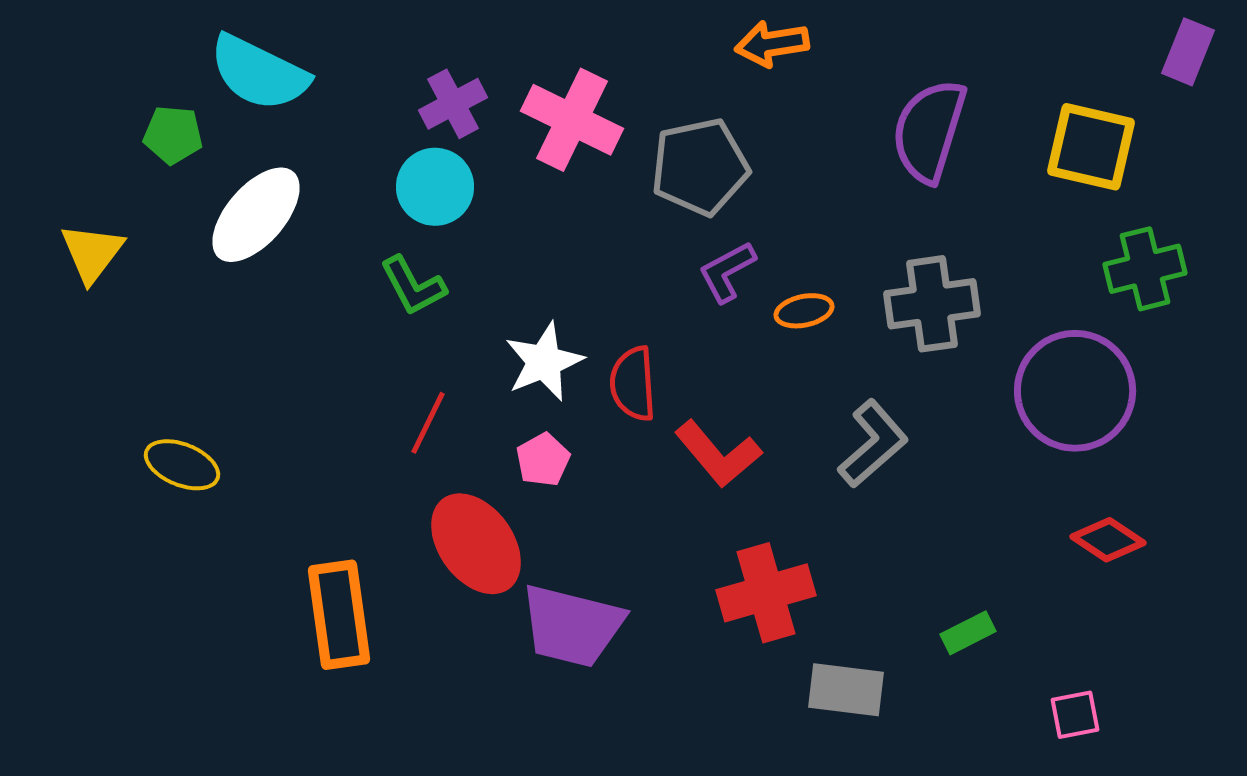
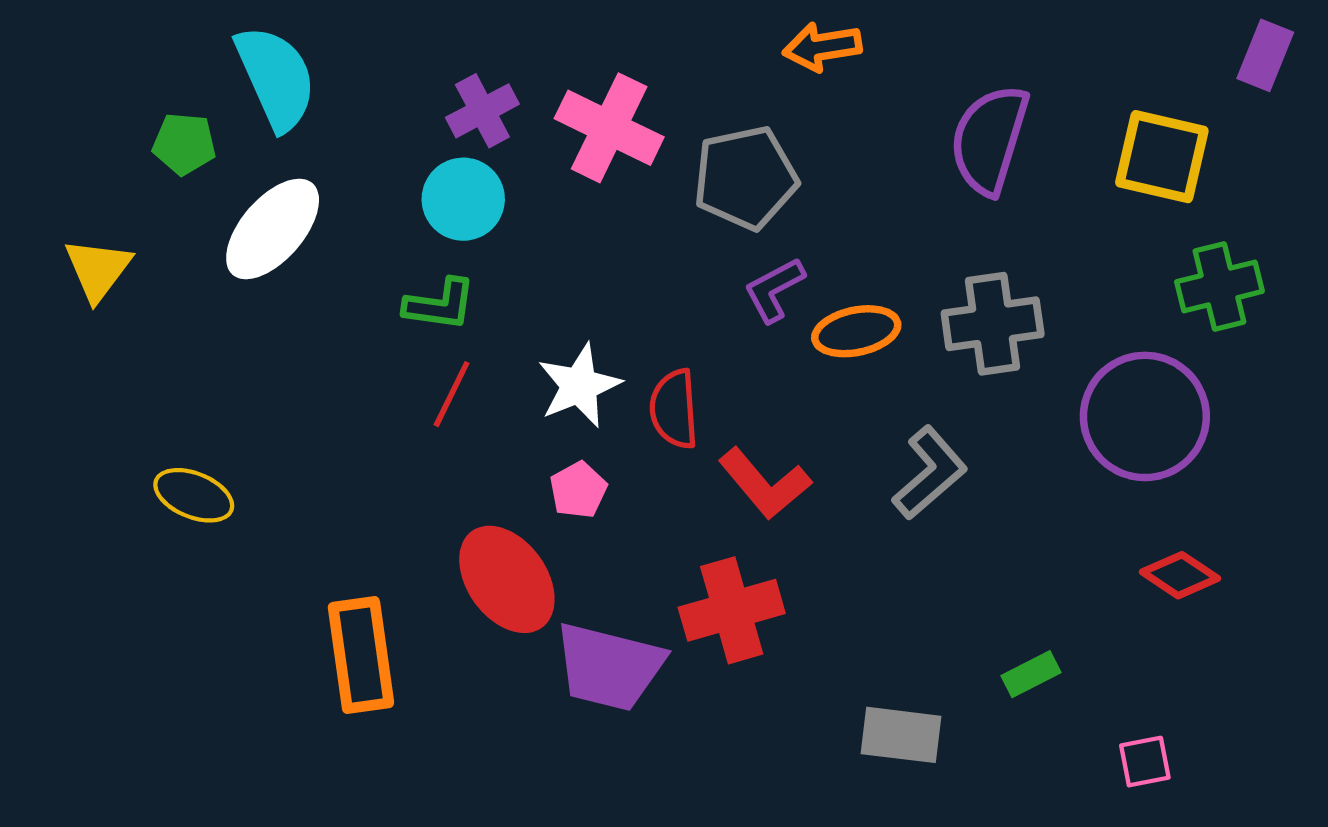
cyan semicircle: (259, 73) -> (276, 78), turned -140
green L-shape: (413, 286) -> (440, 305), turned -54
orange ellipse: (804, 311) -> (856, 331), size x1.4
red line: (428, 423) -> (452, 394), moved
red cross: (766, 593) -> (732, 610), moved

